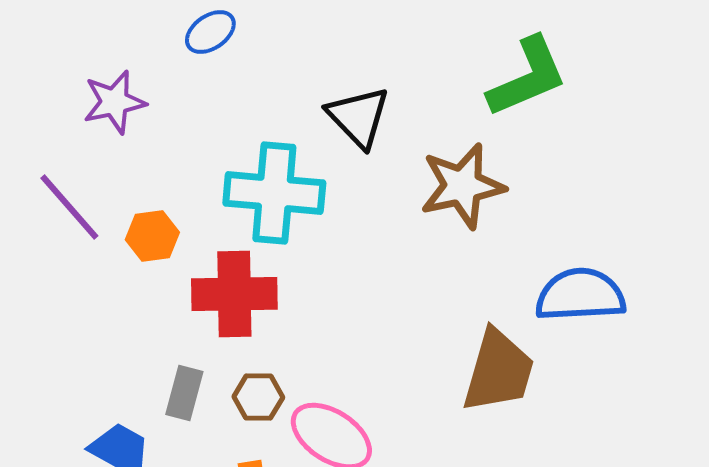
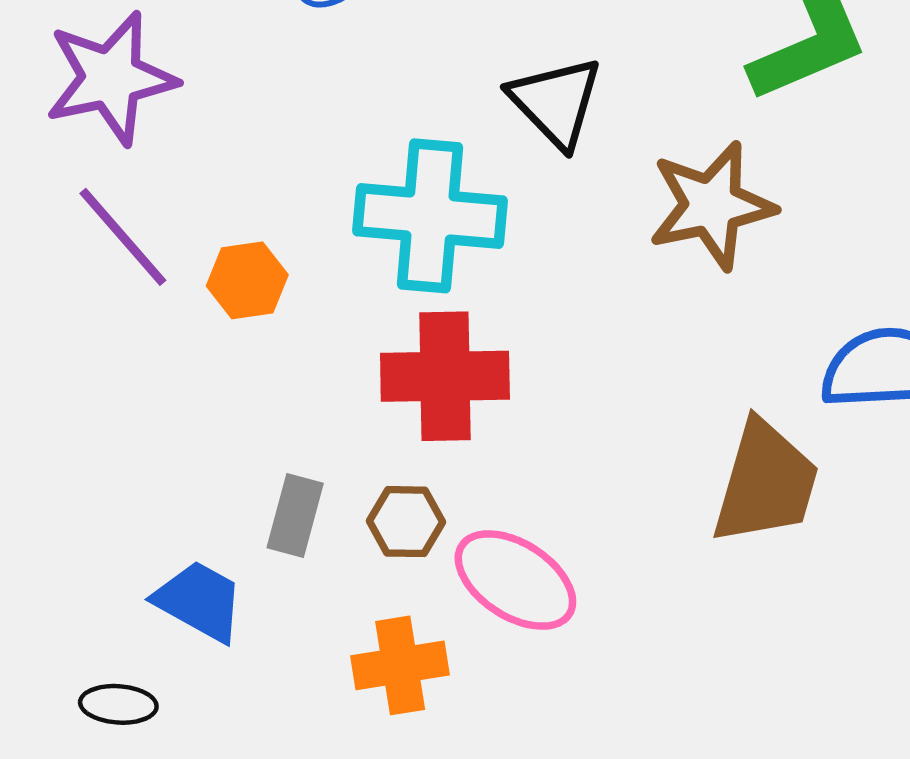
purple star: (114, 102) -> (111, 78), moved, size x1.4
red cross: (234, 294) -> (445, 376), moved

